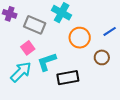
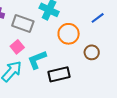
blue line: (110, 31) -> (98, 18), moved

